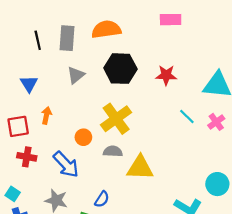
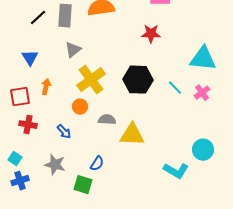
black line: (38, 40) -> (38, 18), turned 60
black hexagon: (120, 69) -> (138, 80), moved
red star: (166, 75) -> (151, 34), moved
yellow cross: (116, 119) -> (91, 80), moved
blue arrow: (66, 164) -> (64, 132), size x0.6

